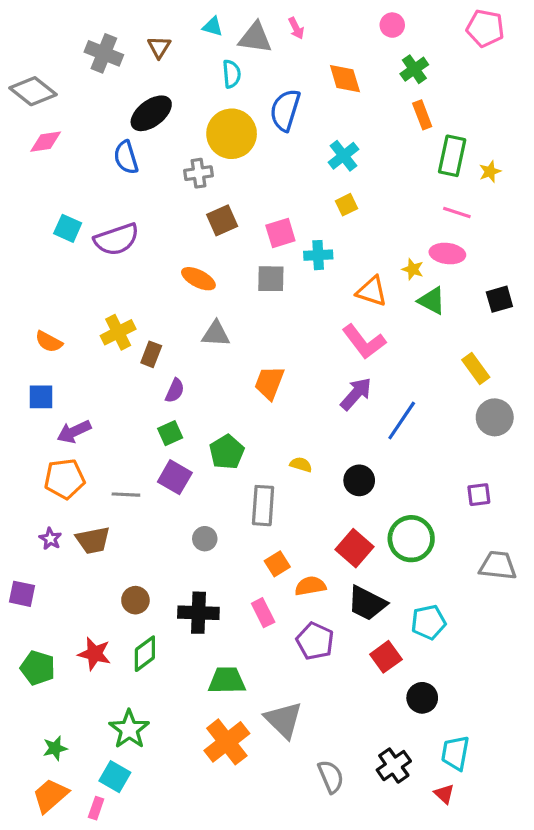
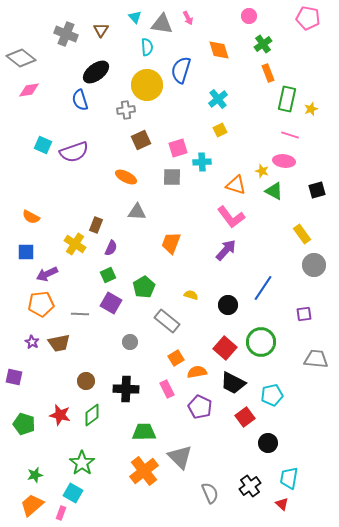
cyan triangle: (213, 27) -> (135, 17), turned 32
yellow cross: (118, 332) -> (75, 244), moved, turned -30
blue line: (402, 421) -> (263, 288), moved
gray rectangle: (263, 506) -> (167, 321), turned -55

